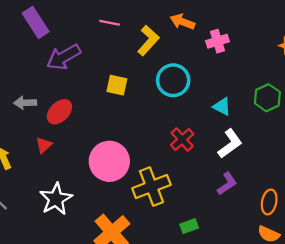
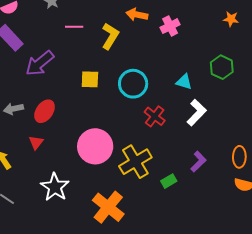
cyan circle: (173, 80) -> (133, 84), moved
purple L-shape: (227, 184) -> (198, 162), moved
green rectangle: (189, 226) -> (169, 181), moved

